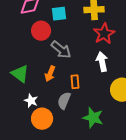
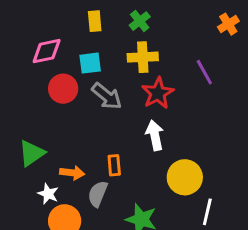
gray arrow: (61, 50) -> (107, 96), moved
green triangle: (20, 74) -> (32, 153), turned 48
orange arrow: (50, 74) -> (72, 173), moved, turned -105

